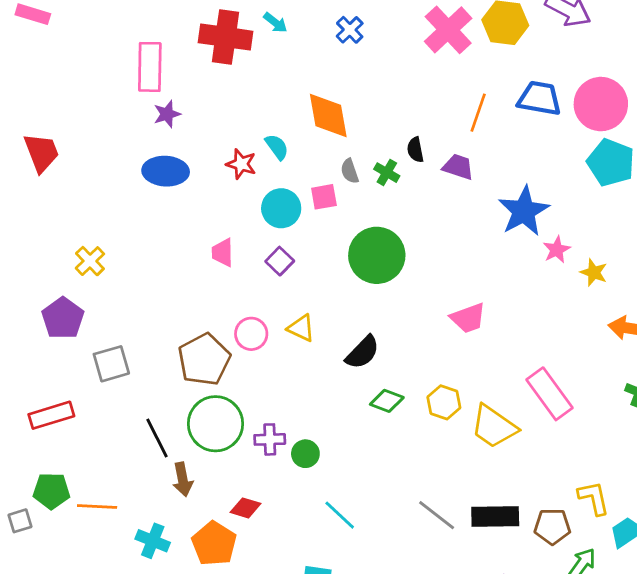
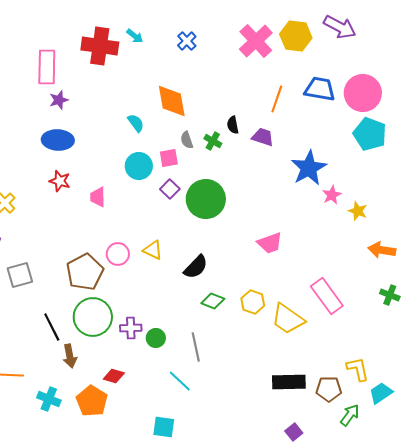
red star: (241, 164) -> (60, 181), moved
purple square: (280, 261) -> (170, 189), moved
gray line: (437, 515) -> (196, 347), moved, turned 40

